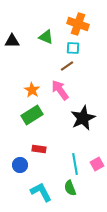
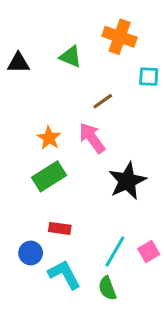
cyan square: (73, 48) -> (149, 77), moved
cyan line: (75, 164) -> (115, 251), turned 40
cyan L-shape: (41, 192) -> (64, 274), moved

